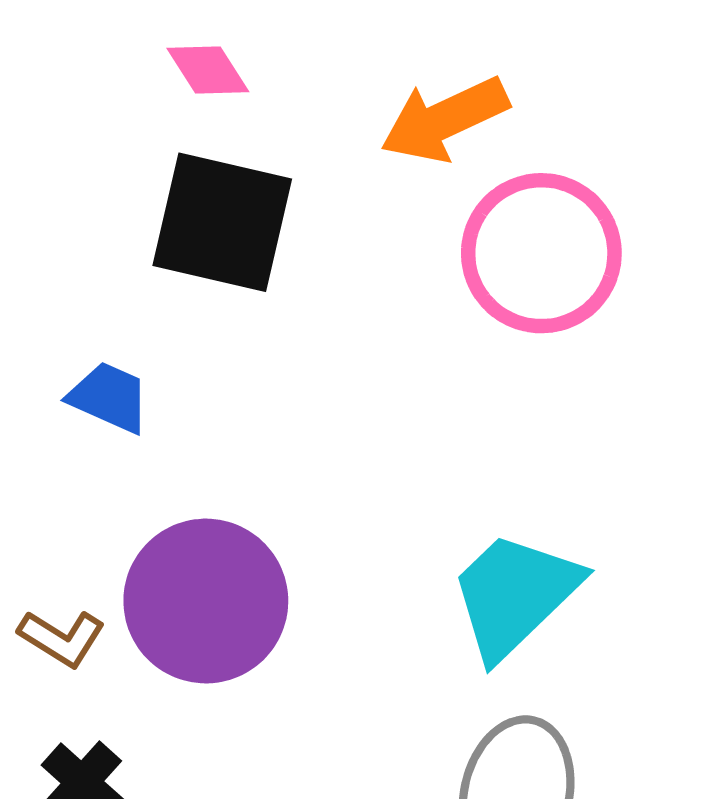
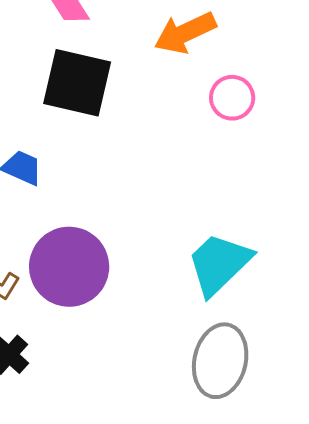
pink circle: (541, 253) -> (232, 98), size x0.6

